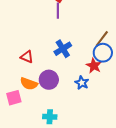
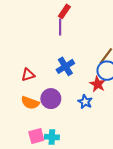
red triangle: (27, 57) -> (28, 75), turned -40
pink square: (14, 98) -> (36, 136), moved

